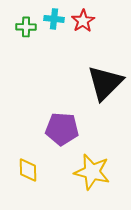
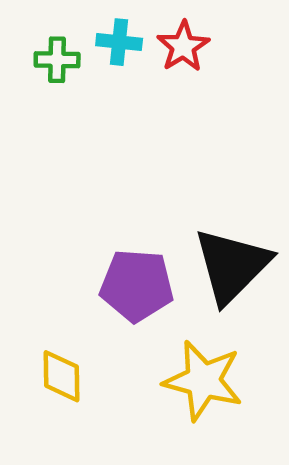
black triangle: (105, 83) -> (232, 266), moved

